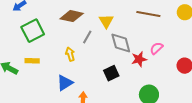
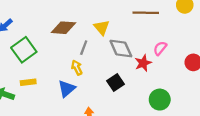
yellow arrow: (70, 54) -> (77, 68), moved
blue triangle: (65, 83) -> (67, 89), moved

